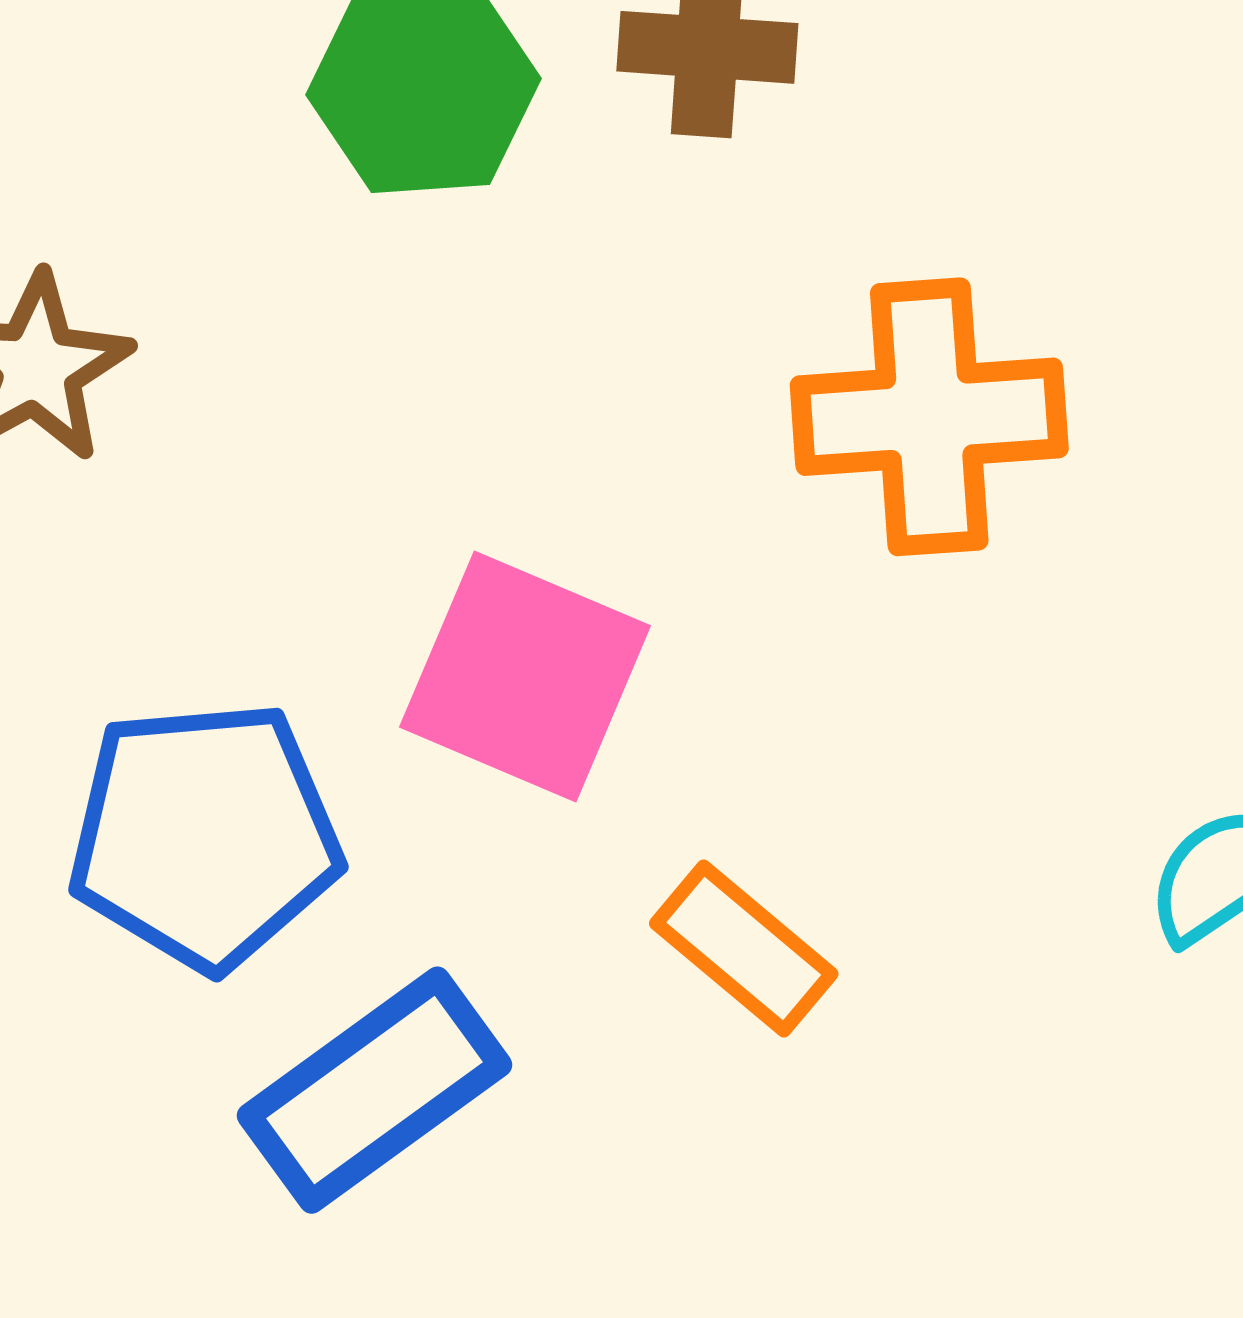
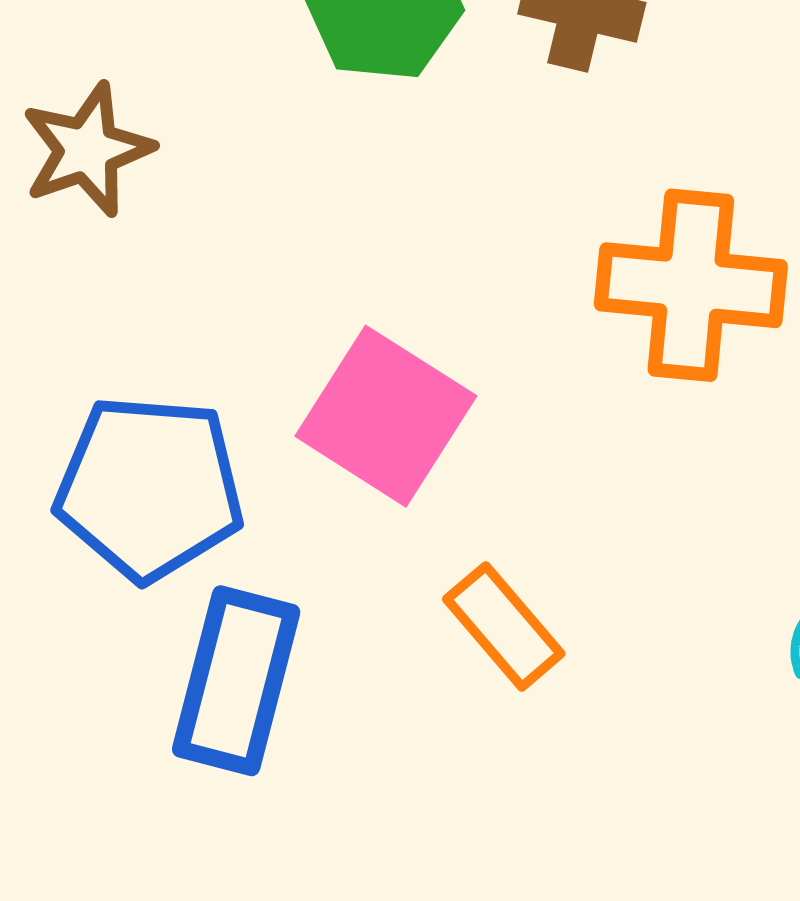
blue rectangle: (375, 1090) -> (236, 681), turned -49

